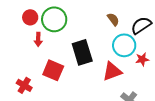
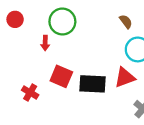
red circle: (30, 17) -> (15, 19), moved
black rectangle: (82, 52) -> (93, 84), moved, turned -70

